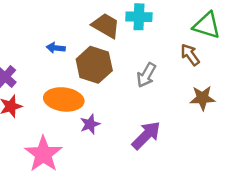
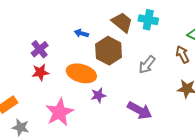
purple arrow: (146, 135) -> (140, 110), turned 65

